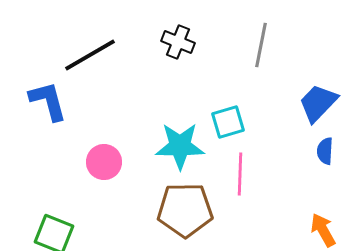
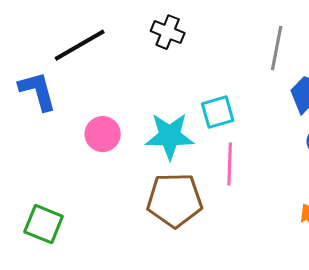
gray line: (261, 45) -> (277, 48), moved
pink circle: (104, 162) -> (103, 134), moved

